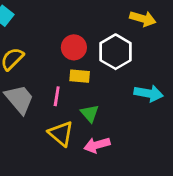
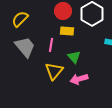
yellow triangle: (61, 134) -> (54, 71), turned 30

